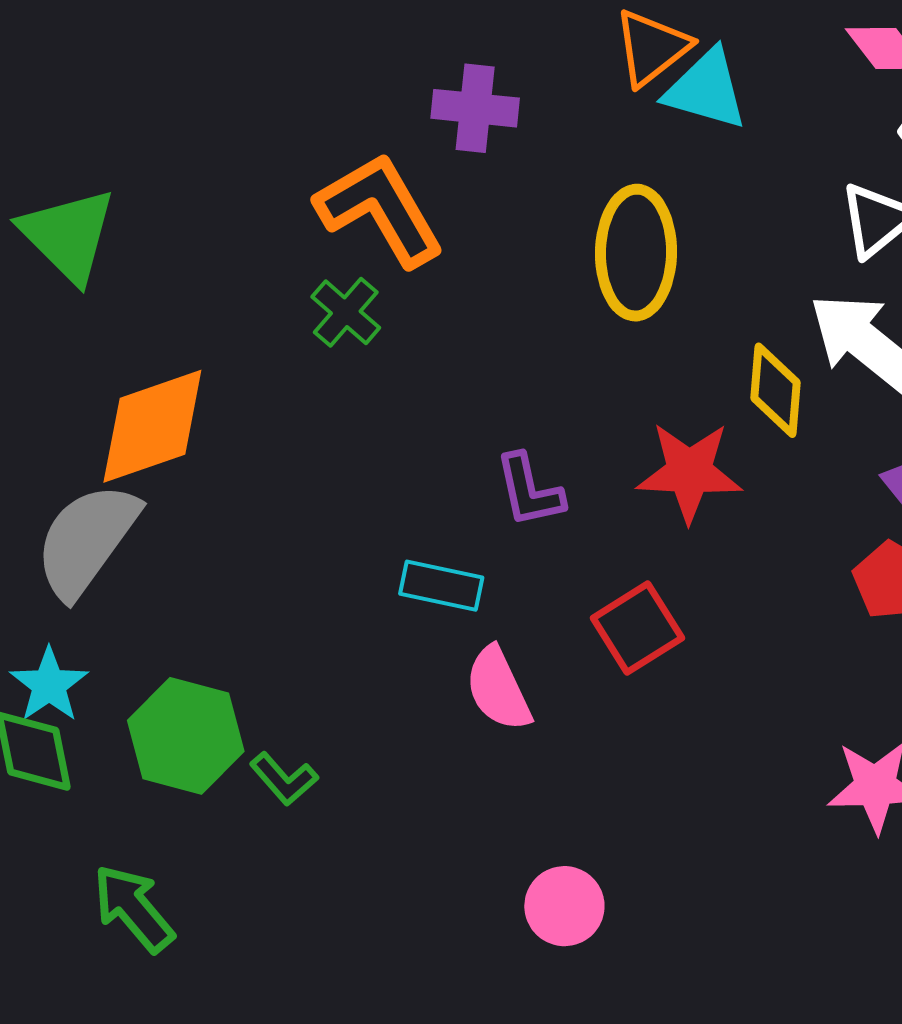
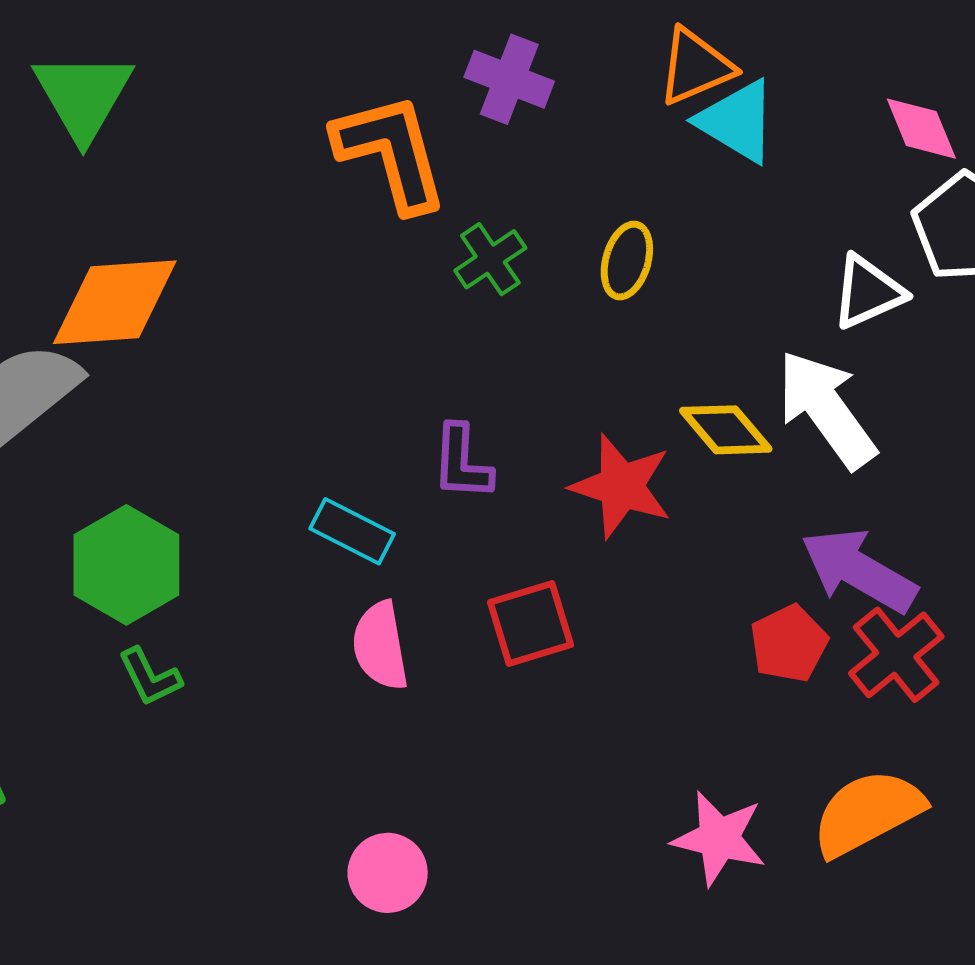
yellow ellipse: (636, 253) -> (627, 261), size x0.6
green cross: (346, 312) -> (490, 259), moved
yellow diamond: (776, 390) -> (726, 430), turned -60
green hexagon: (186, 736) -> (126, 565), moved

